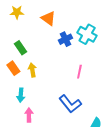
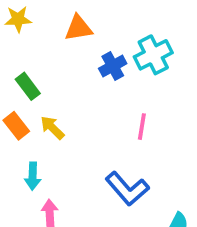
orange triangle: (48, 18) -> (78, 28), turned -42
cyan cross: (87, 34) -> (153, 55), turned 36
yellow arrow: (32, 70) -> (52, 128), turned -32

